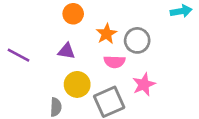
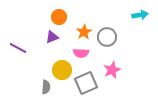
purple triangle: (66, 51) -> (52, 37), moved, turned -32
pink semicircle: (114, 62) -> (81, 53), moved

